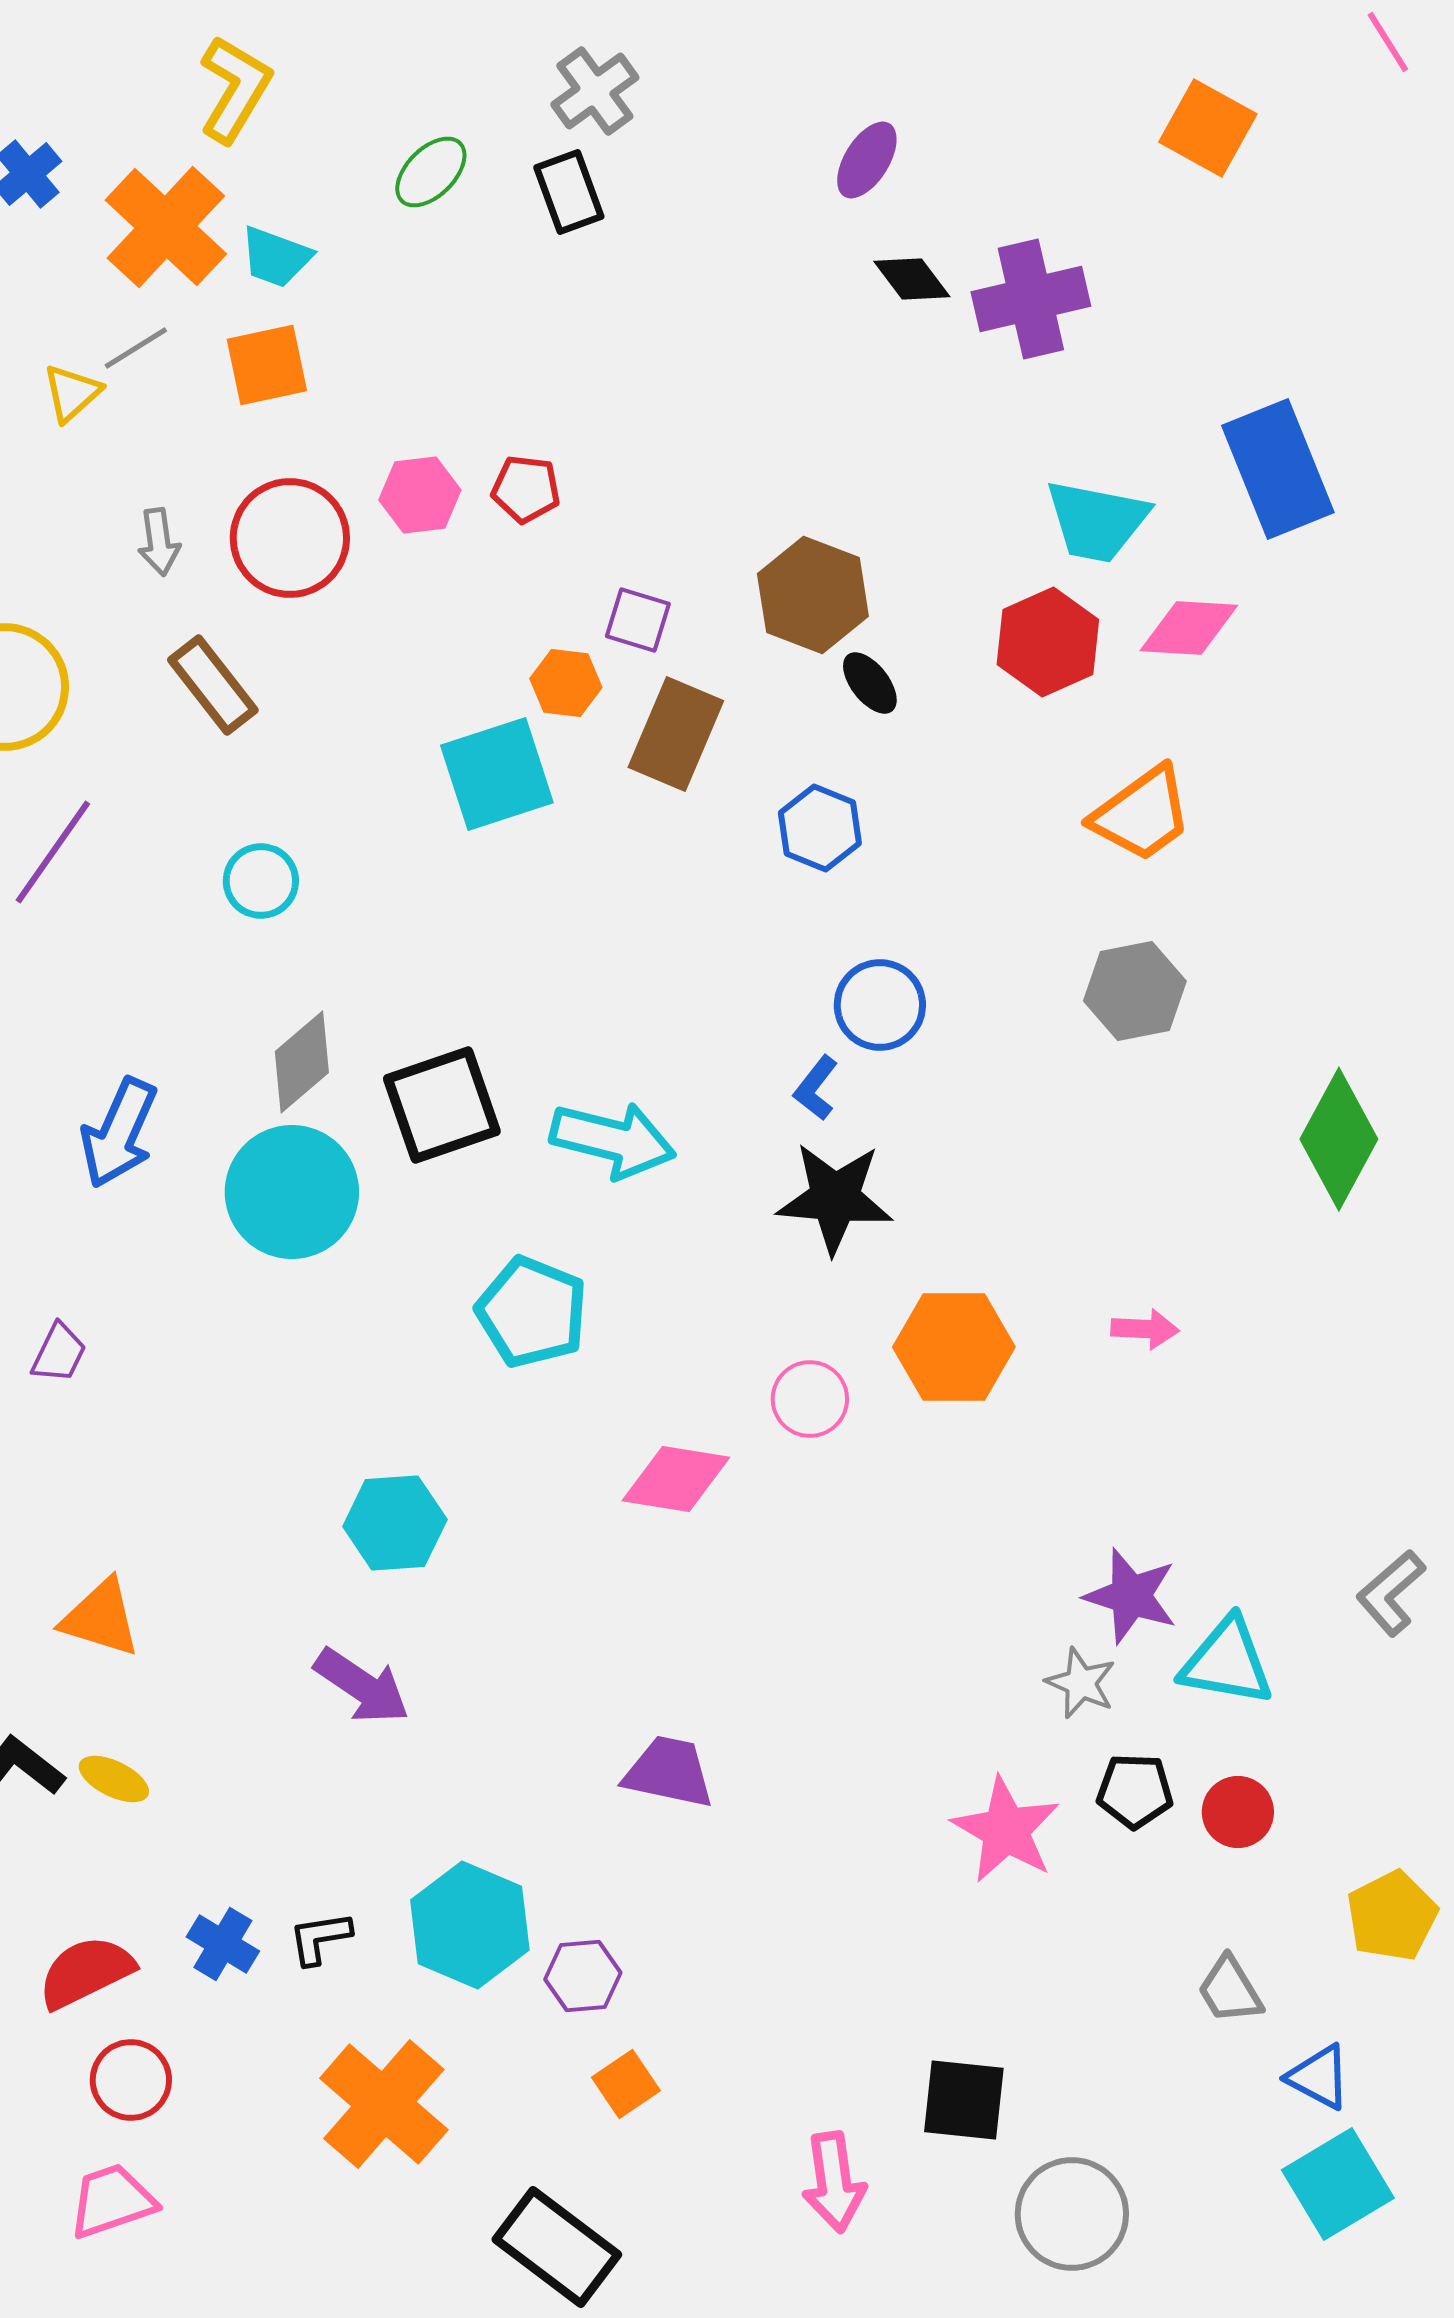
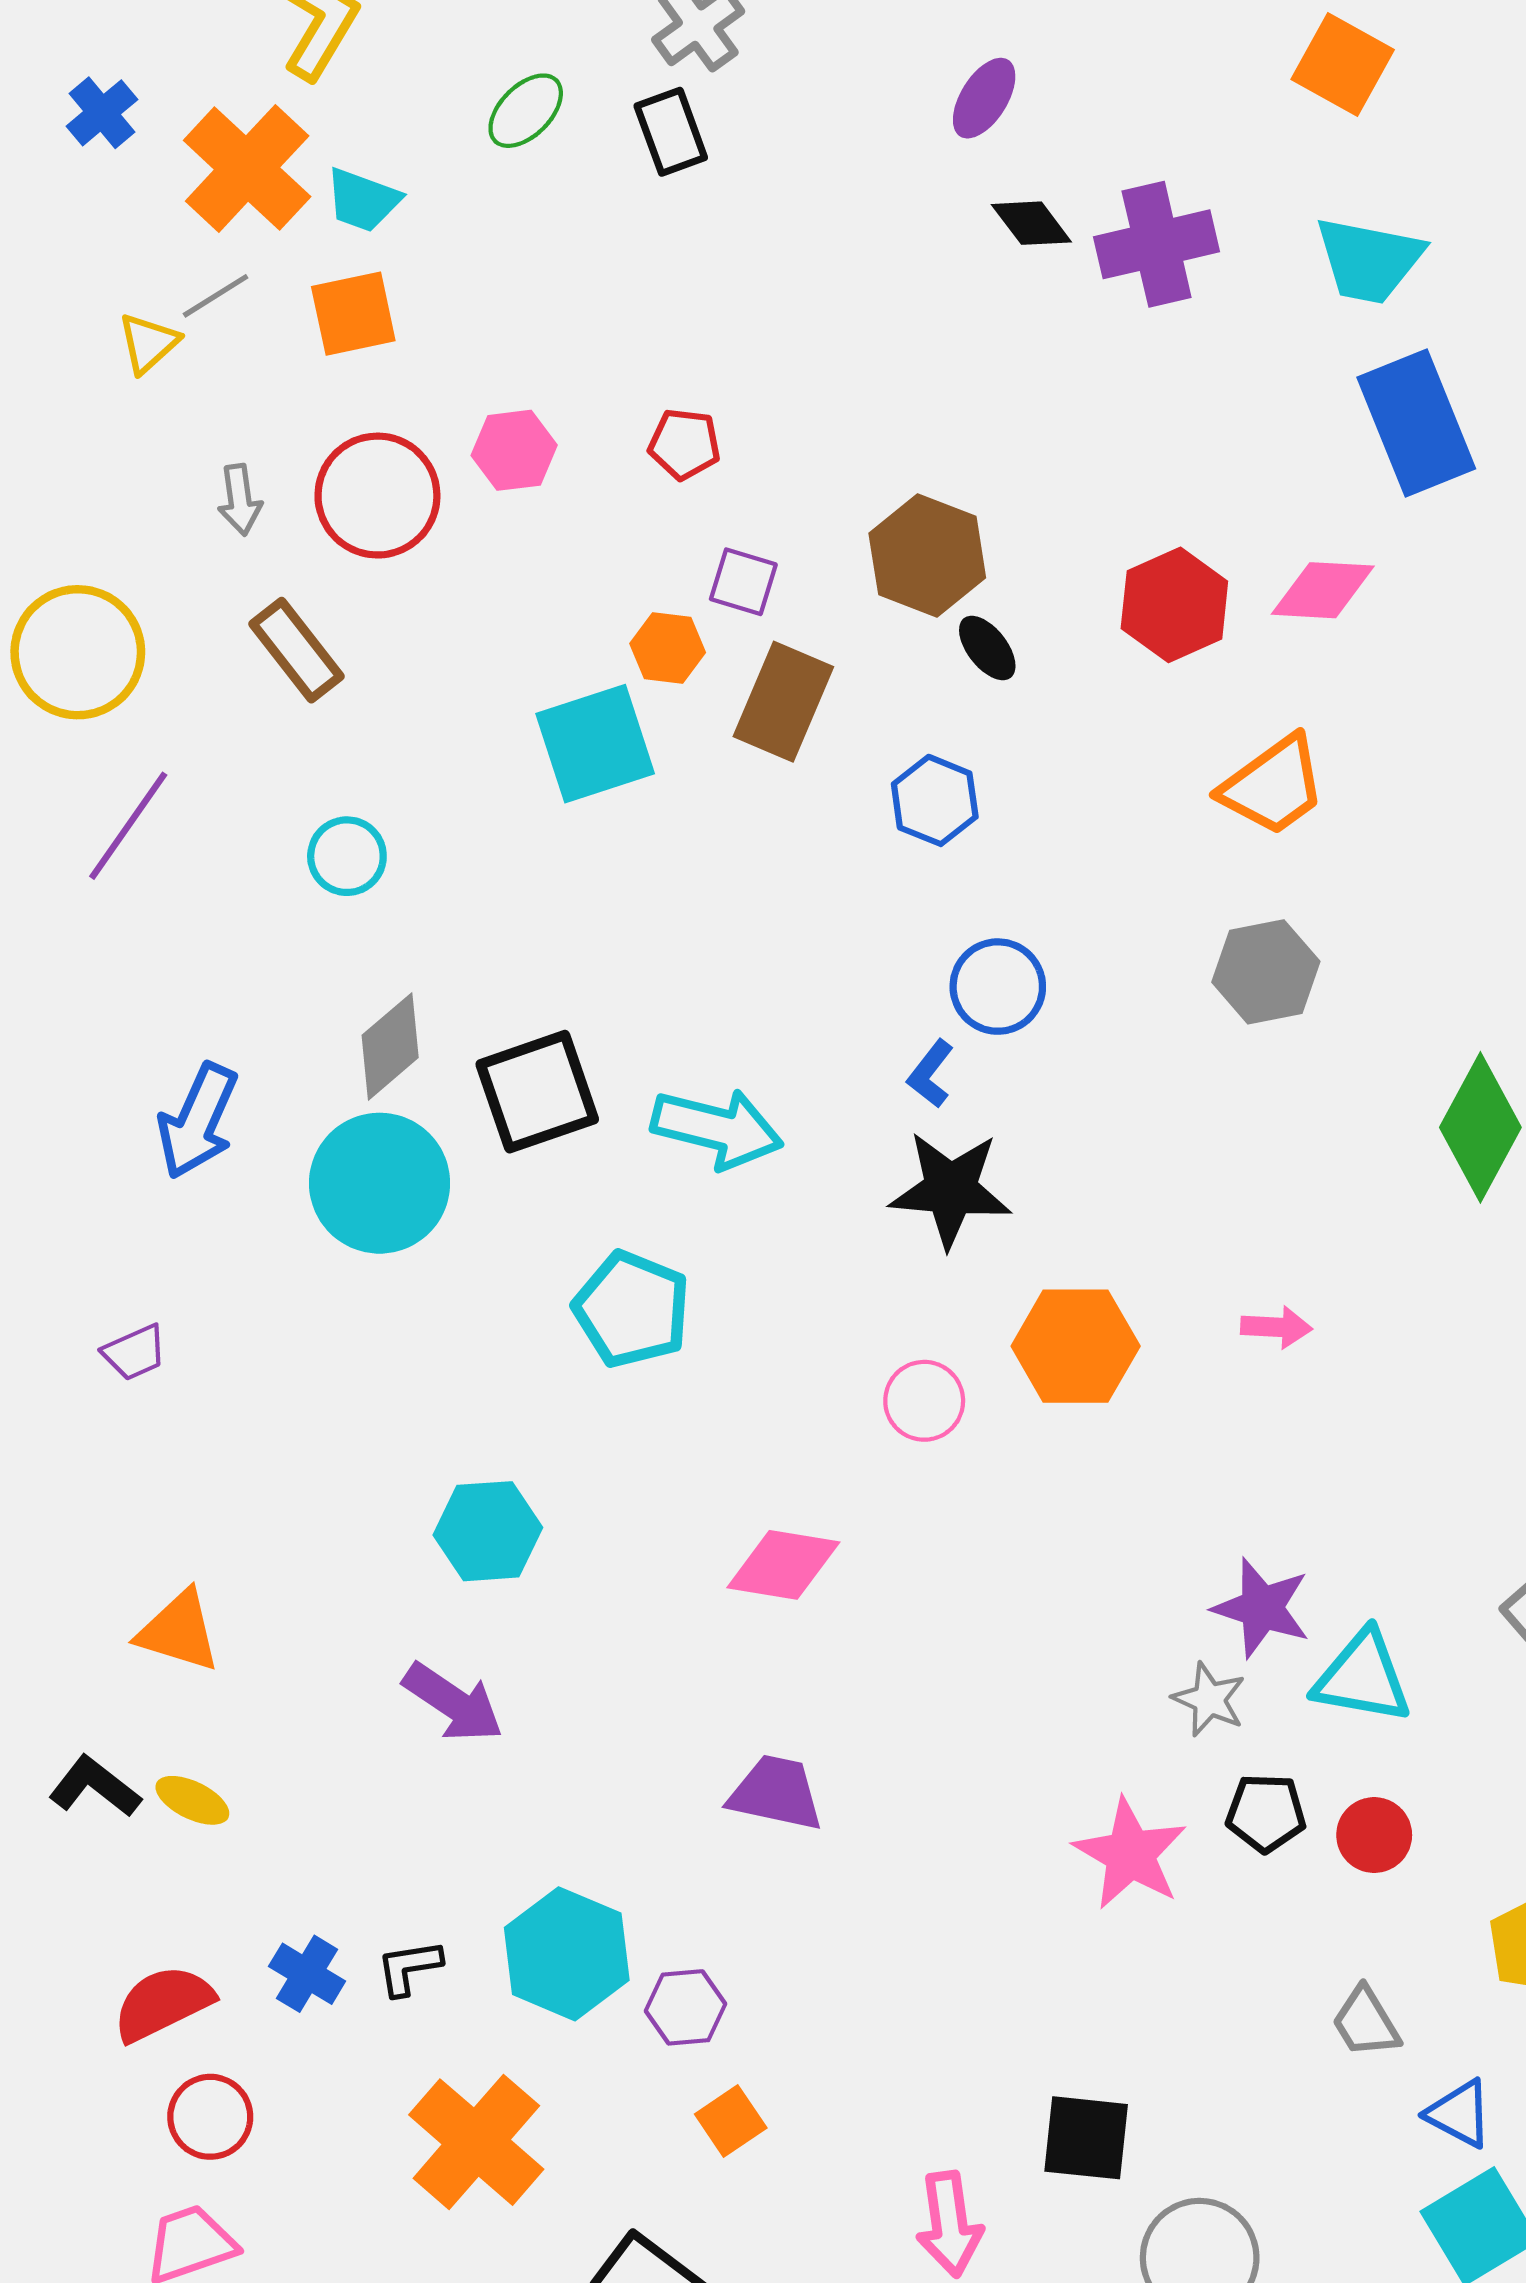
red pentagon: (526, 489) -> (684, 444), moved
cyan trapezoid: (1097, 521) -> (1369, 260), moved
purple trapezoid: (59, 1353) -> (135, 1352), turned 40
pink diamond: (676, 1479) -> (783, 1565), moved

